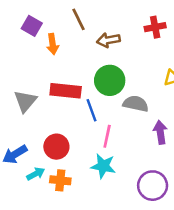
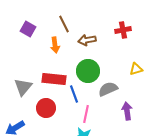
orange arrow: (53, 44) -> (55, 45), moved
gray semicircle: (136, 104) -> (108, 89), turned -36
red circle: (56, 147) -> (46, 108), moved

